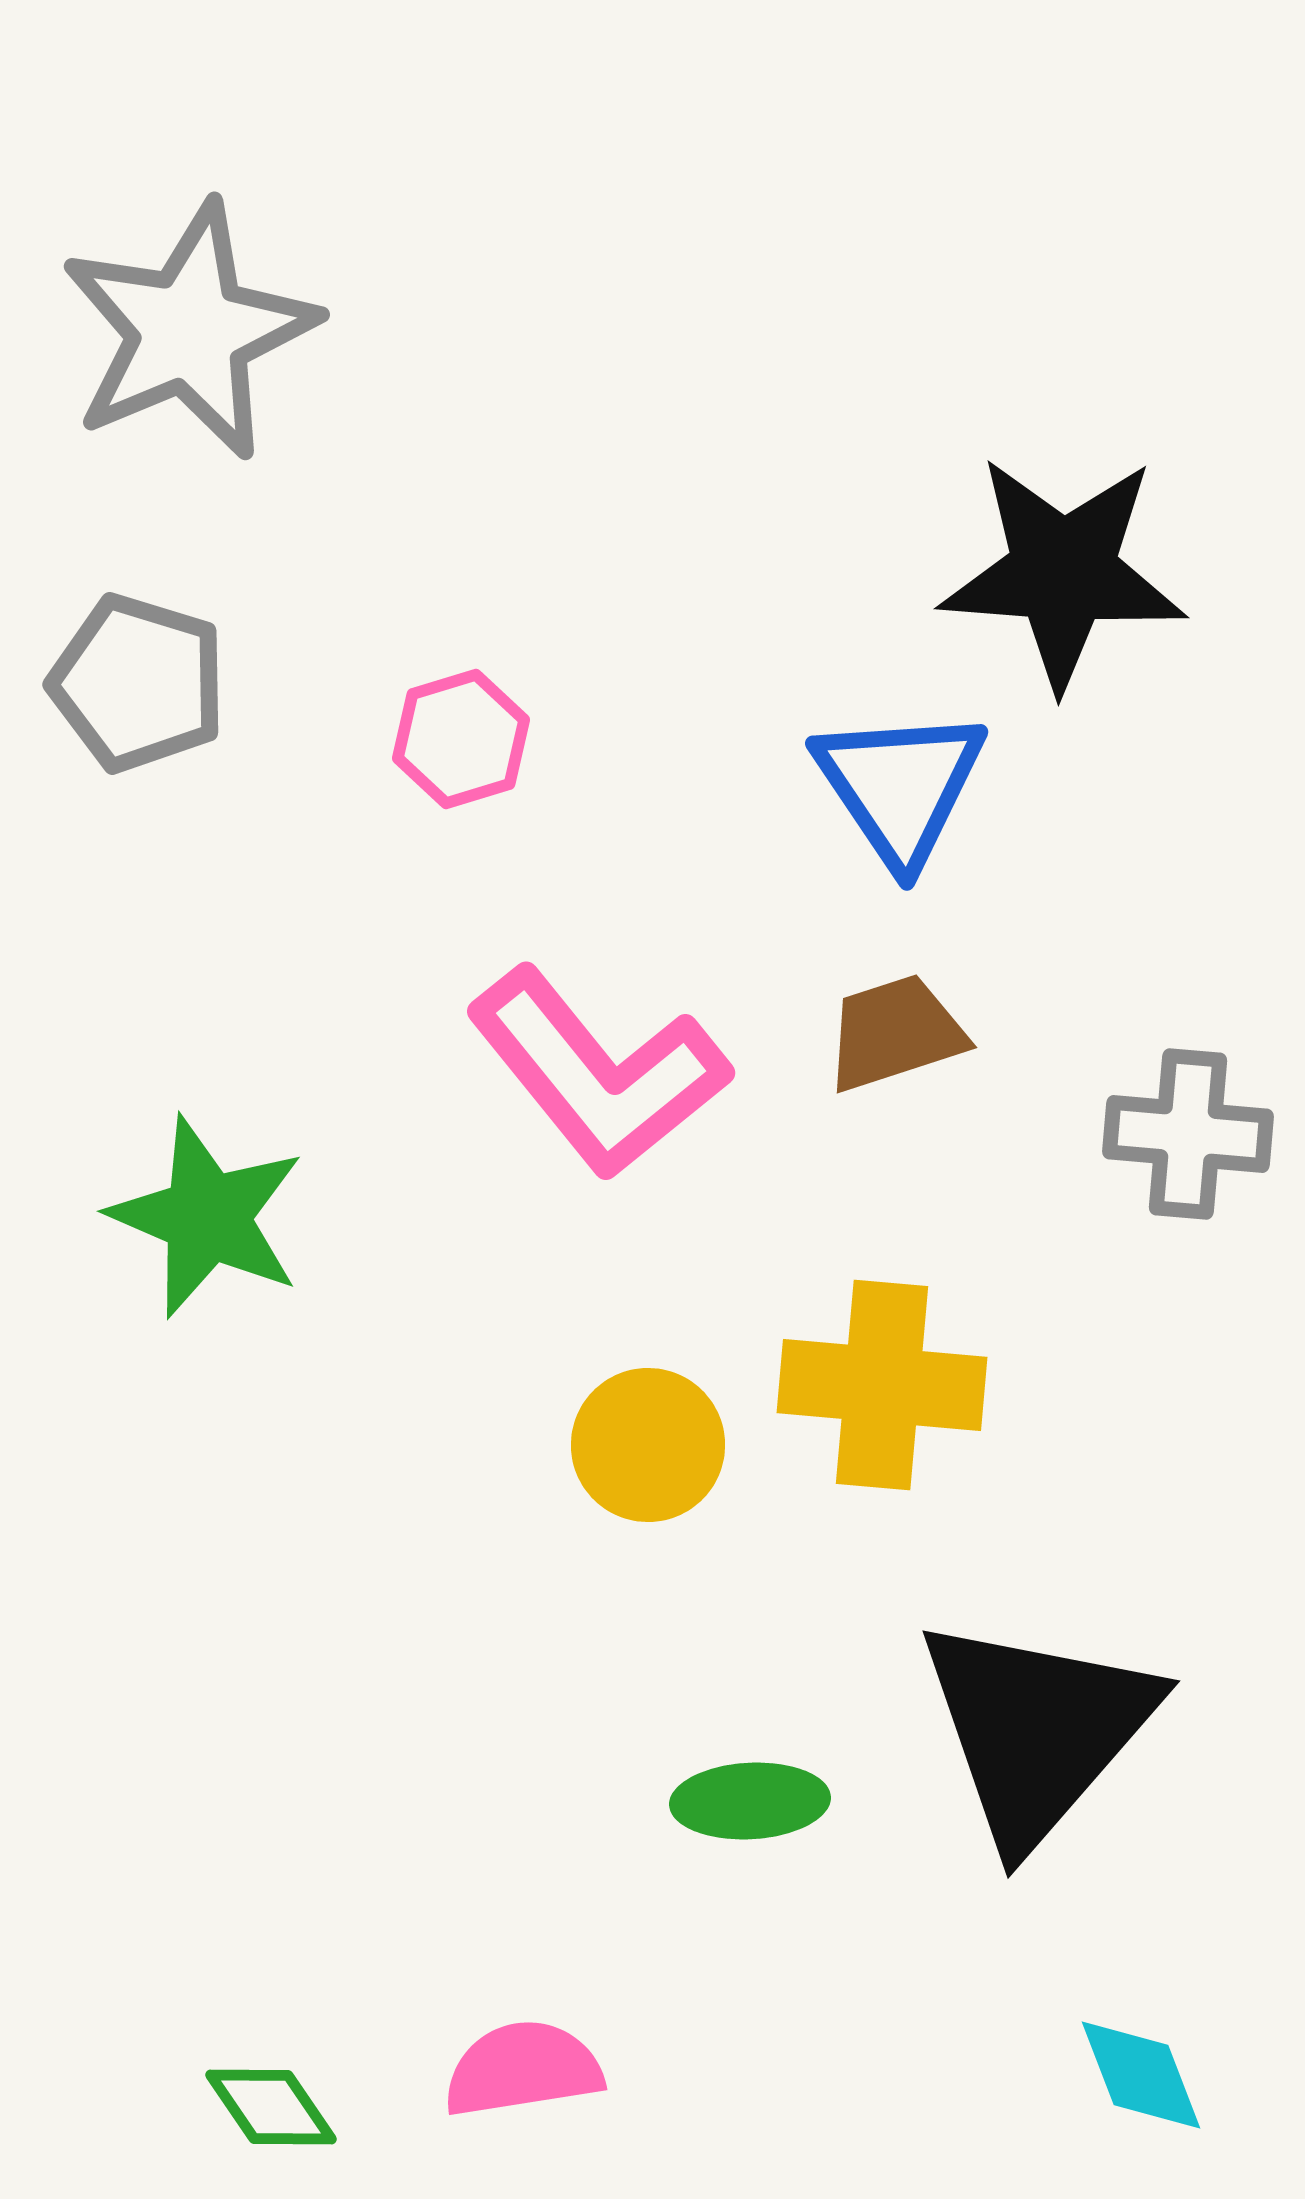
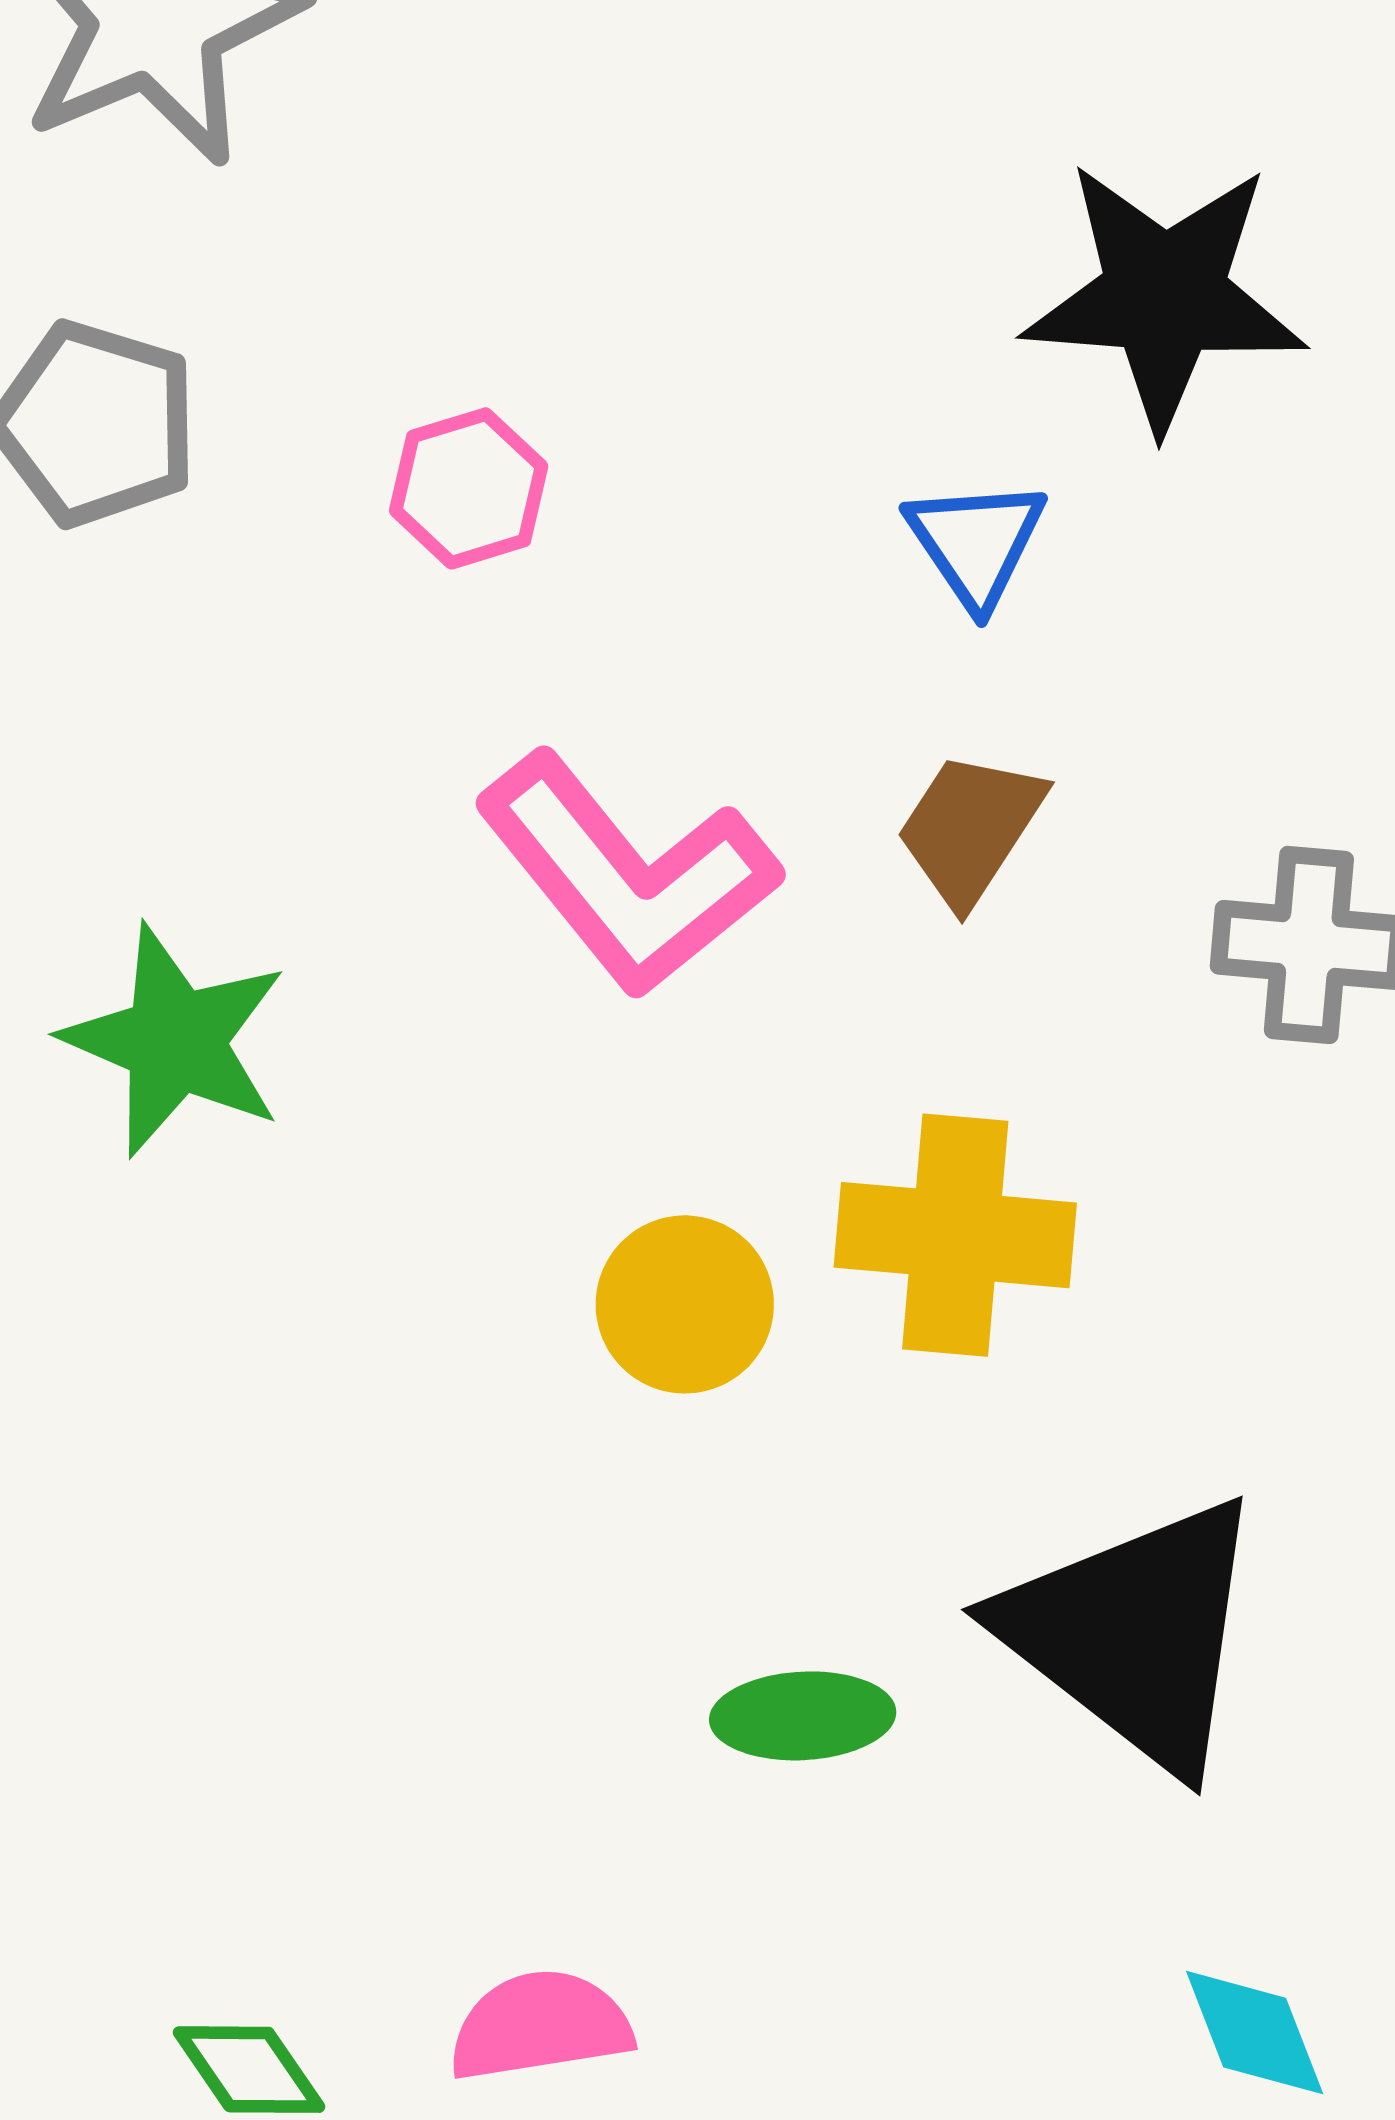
blue triangle: (900, 786) -> (976, 543), size x0.7
brown trapezoid: (895, 1033) -> (970, 828), turned -39
black triangle: (1037, 1730) -> (1134, 1634), turned -33

